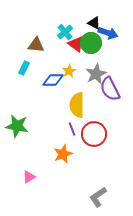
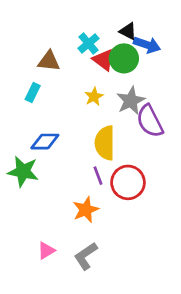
blue diamond: (53, 80) -> (45, 142), moved
pink triangle: (29, 177) -> (46, 251), moved
gray L-shape: (98, 197) -> (86, 256), moved

